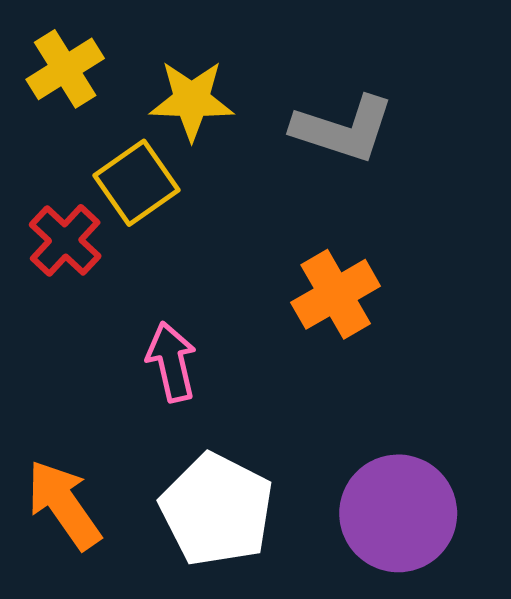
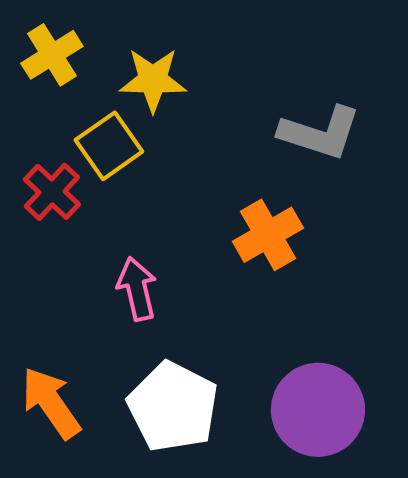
gray L-shape: (343, 129) -> (320, 133), moved

